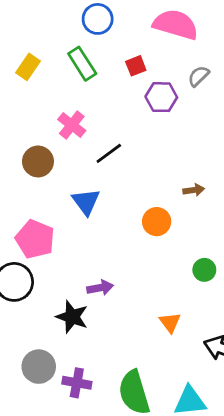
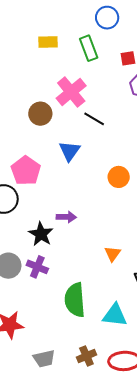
yellow rectangle: (28, 67) -> (48, 42), turned 42
pink cross: (72, 125) -> (71, 92), size x1.4
black line: (109, 153) -> (94, 119), turned 55
purple cross: (77, 383) -> (37, 267), moved

